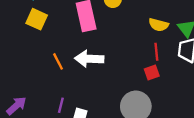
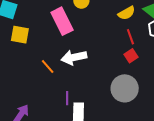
yellow semicircle: (159, 25) -> (127, 13), turned -30
purple line: (61, 105) -> (67, 98), moved

